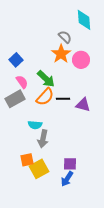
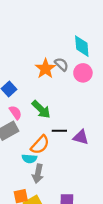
orange star: (61, 54) -> (45, 69), moved
pink circle: (81, 60) -> (83, 73), moved
orange semicircle: (45, 97) -> (40, 145), moved

